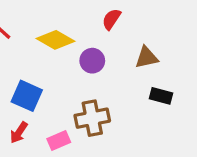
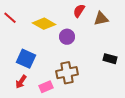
brown triangle: (147, 57) -> (101, 19), moved

